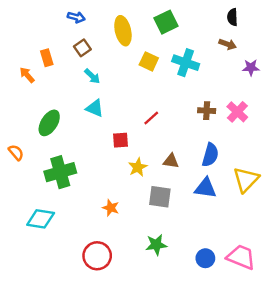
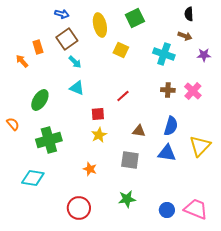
brown square: (82, 48) -> (67, 39), size x1.5
cyan cross: (186, 63) -> (164, 54), moved
yellow star: (138, 167) -> (99, 135), moved

